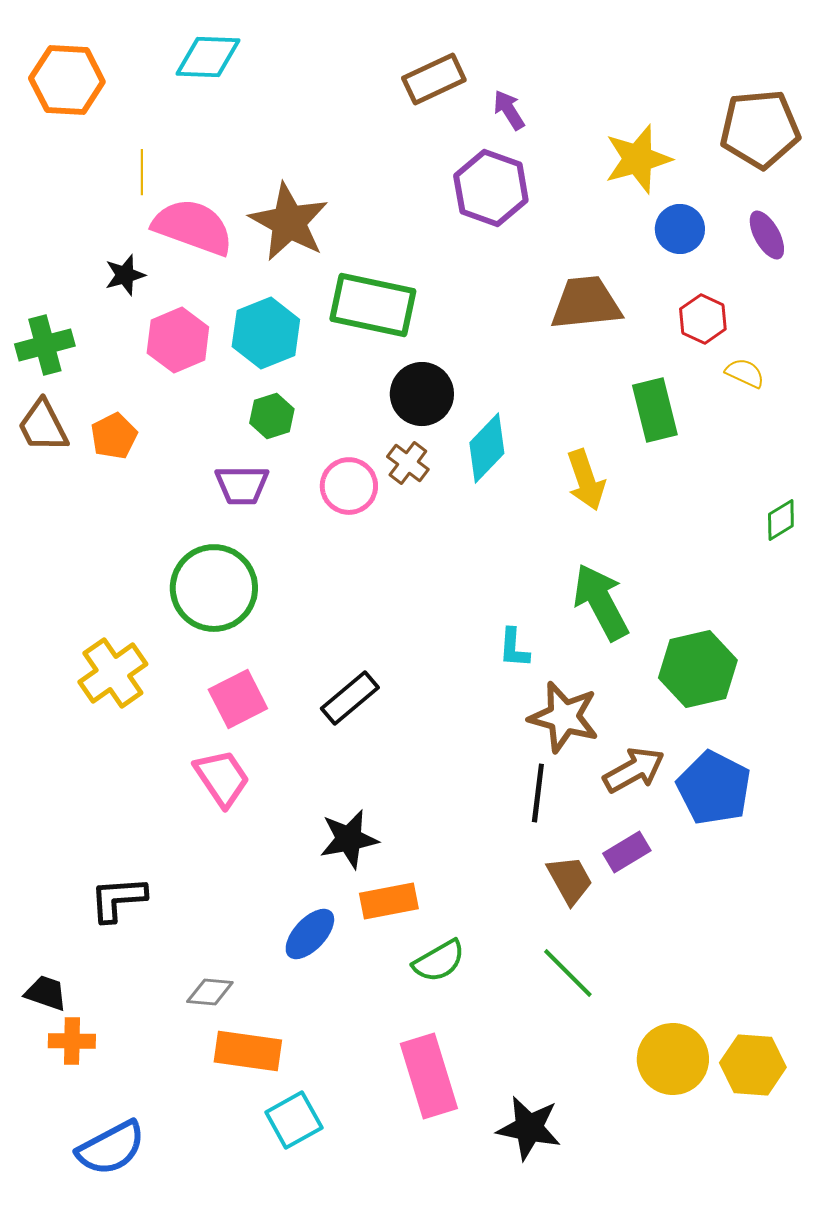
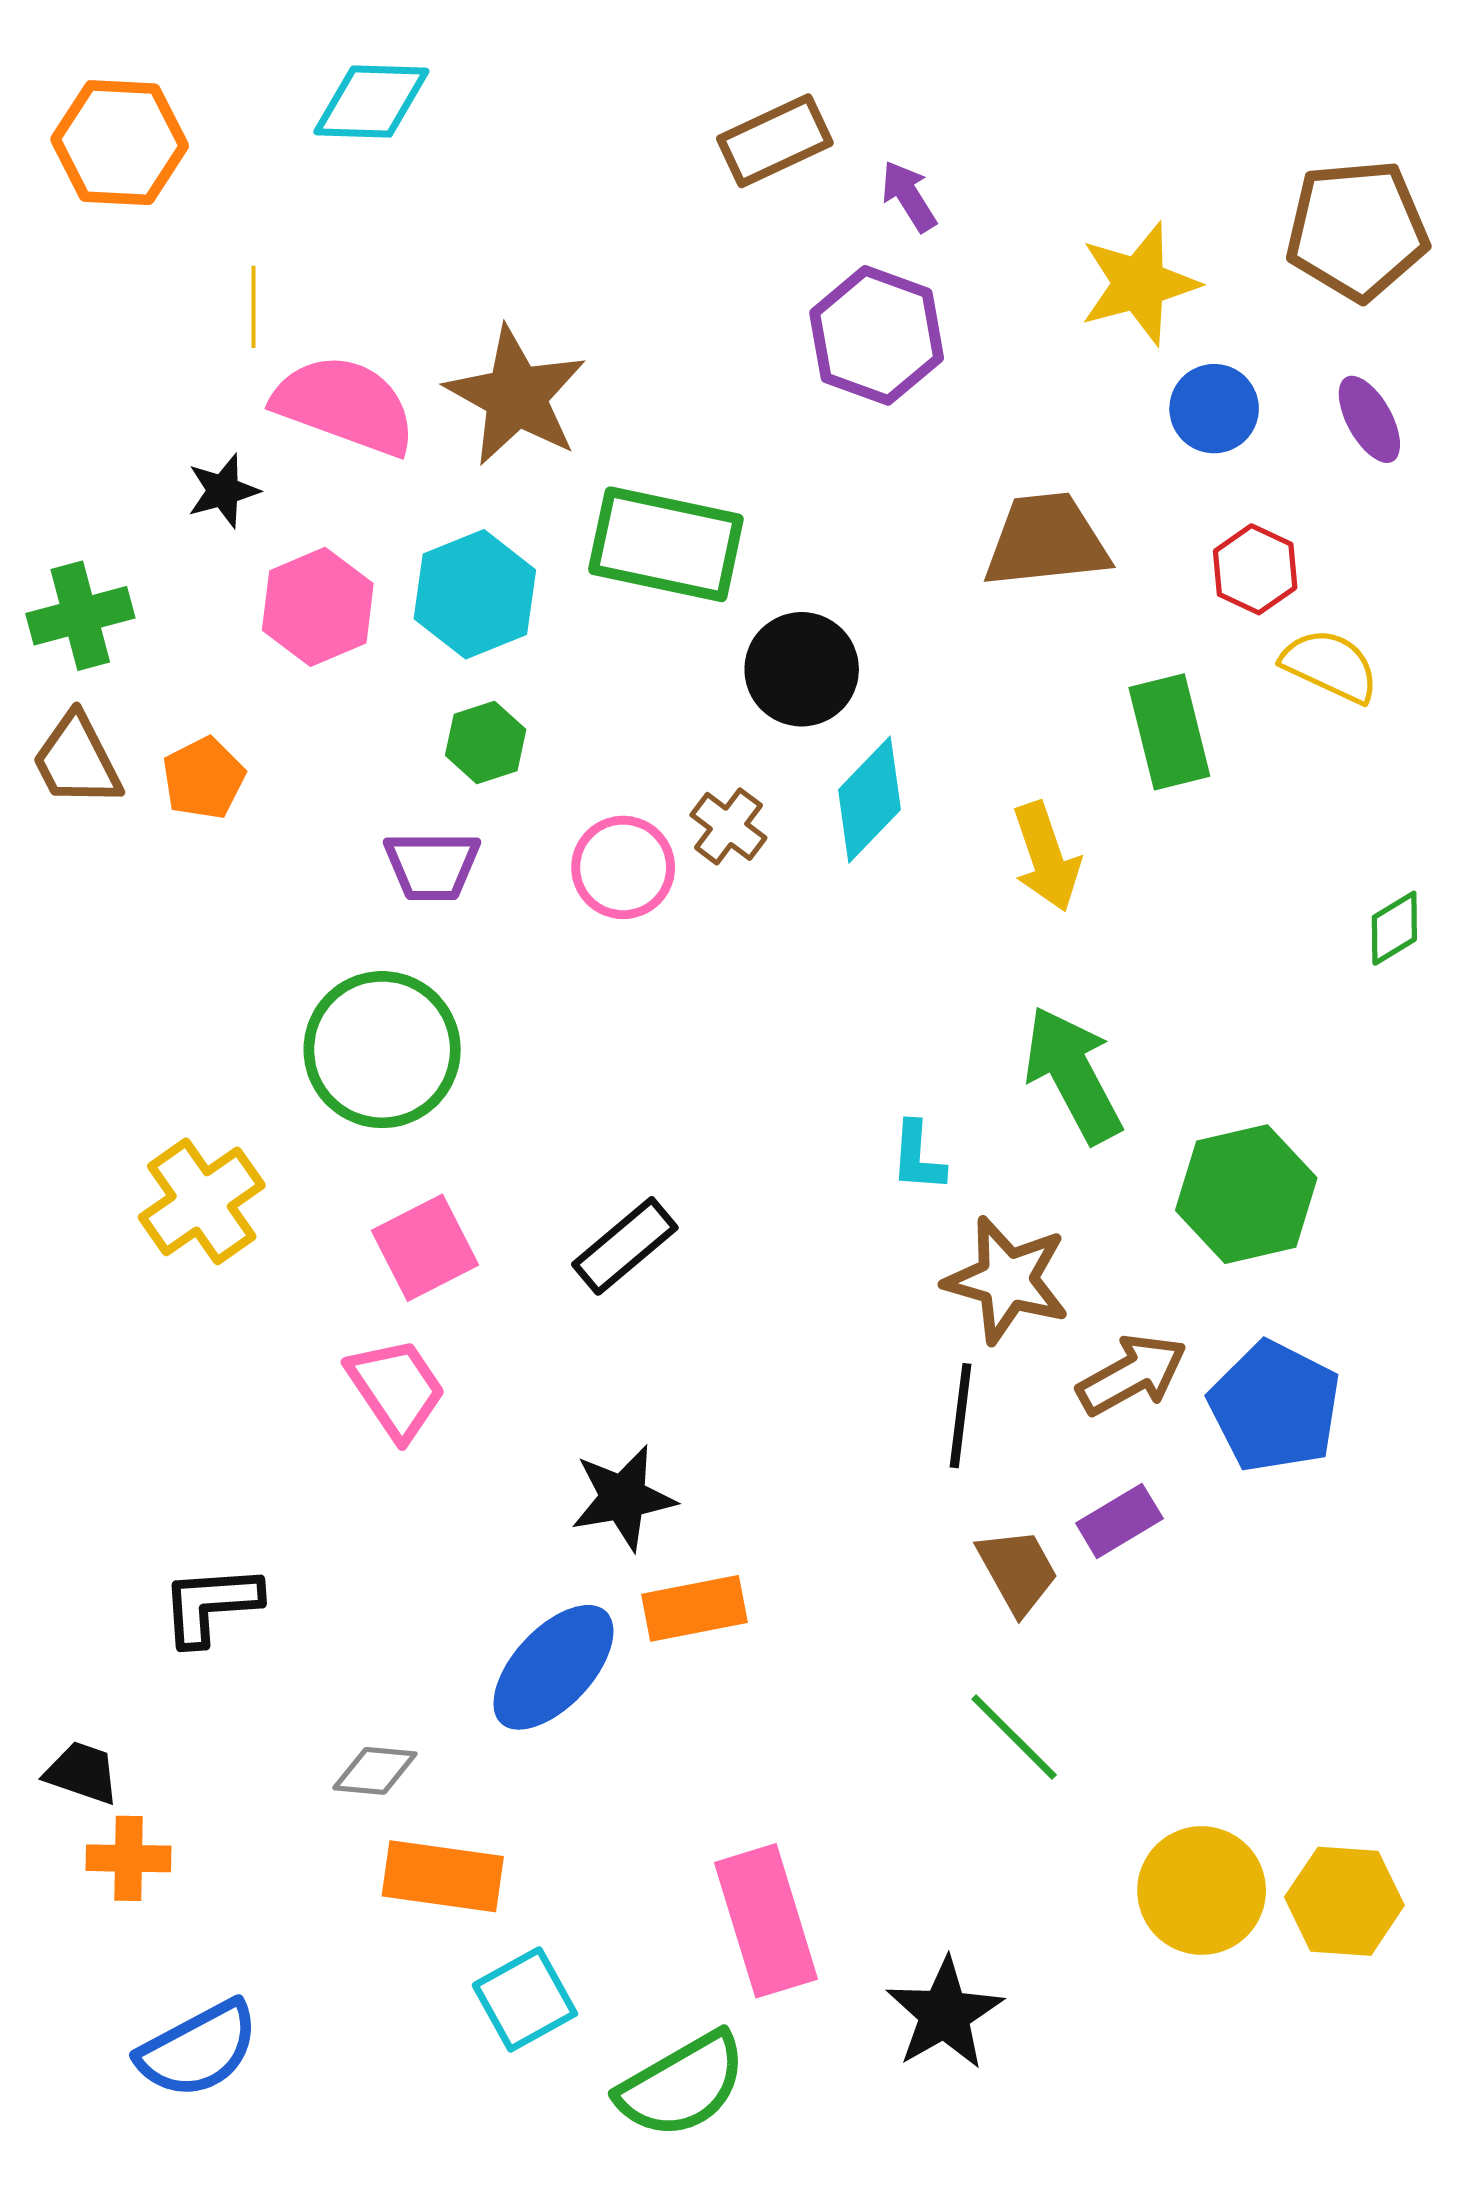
yellow semicircle: (745, 373) -> (1330, 666), size x1.4
black circle: (422, 394) -> (802, 669), moved
blue ellipse: (310, 934) -> (553, 1667), size x1.4
green semicircle: (439, 961) -> (682, 2085), moved, size x1.4
black star: (529, 1128) -> (944, 2014), turned 30

